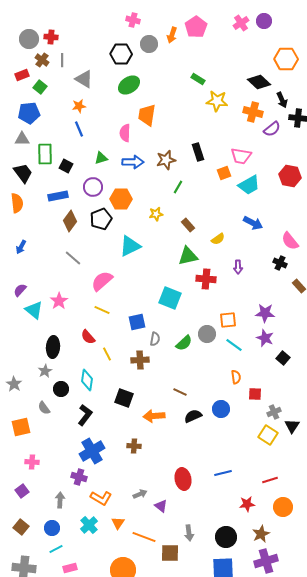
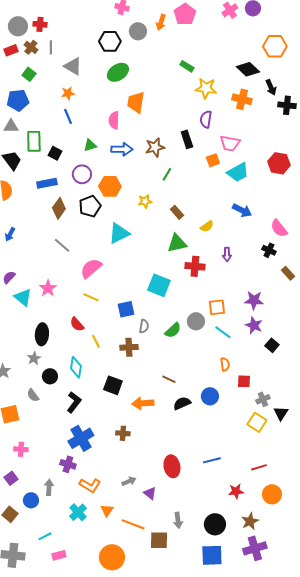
red rectangle: (22, 75) -> (11, 50), moved
purple semicircle: (272, 129) -> (206, 119), moved, turned 138
blue circle: (52, 528) -> (31, 500), moved

